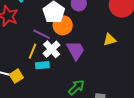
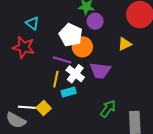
yellow triangle: (110, 40) -> (125, 44), moved
purple trapezoid: (76, 50) -> (100, 70), turned 135

